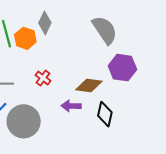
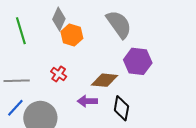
orange hexagon: (25, 38) -> (72, 35), moved

